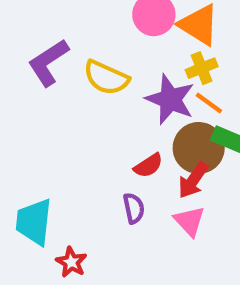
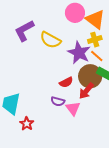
purple semicircle: (134, 208) -> (58, 101), turned 112
pink triangle: (189, 221) -> (73, 108), moved

